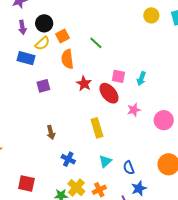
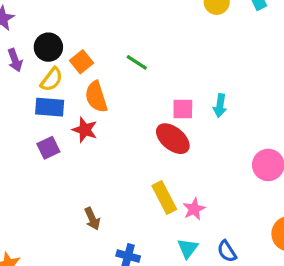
blue rectangle: (26, 58) -> (50, 107), moved
red star: (84, 84) -> (85, 130), moved
purple square: (43, 86) -> (48, 148), moved
pink star: (134, 110) -> (194, 209), moved

